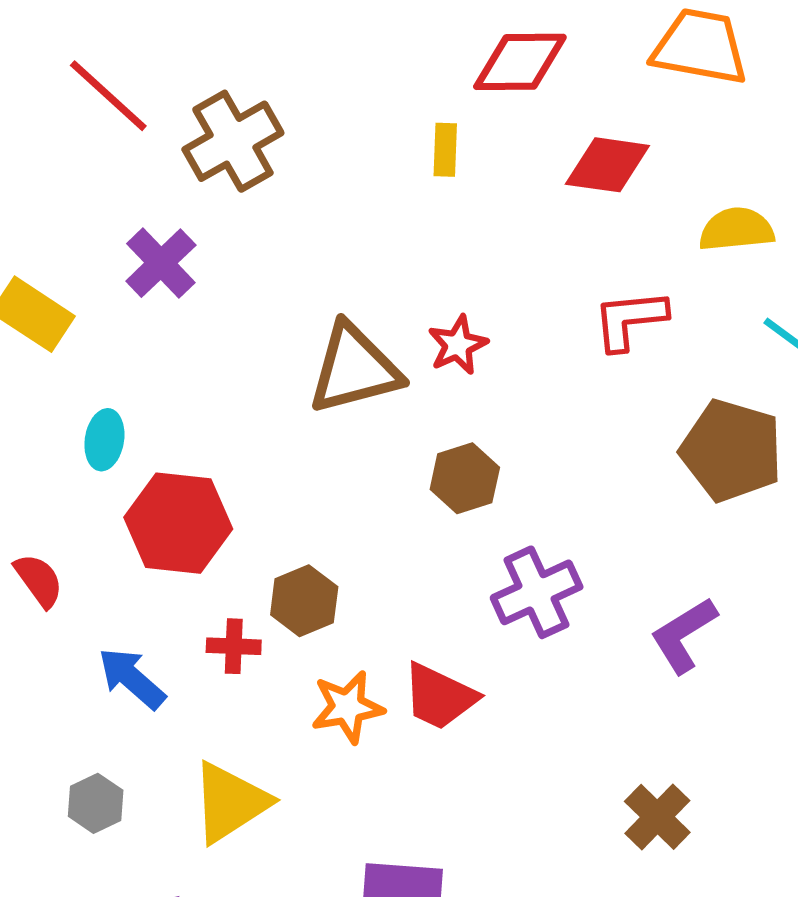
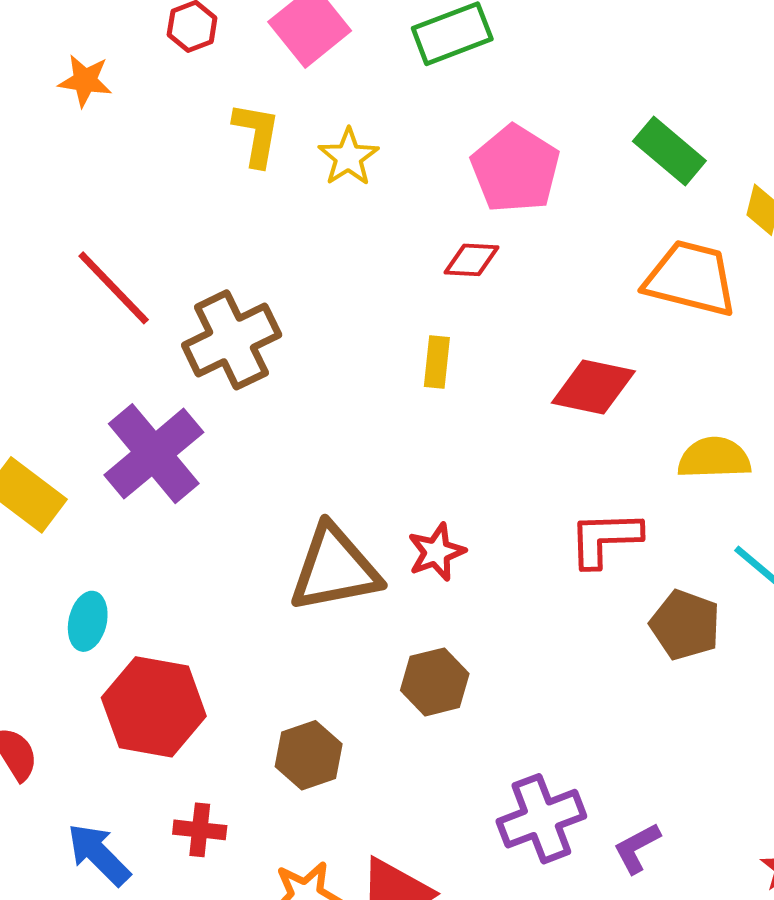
red diamond: (520, 62) -> (472, 260), moved, size x0.6
purple cross: (161, 263) -> (154, 454), size x1.4
brown pentagon: (731, 450) -> (685, 625), moved, size x0.7
purple cross: (537, 592) -> (541, 819), moved
brown hexagon: (304, 601) -> (309, 755), moved
purple L-shape: (684, 635) -> (637, 848), size x0.7

